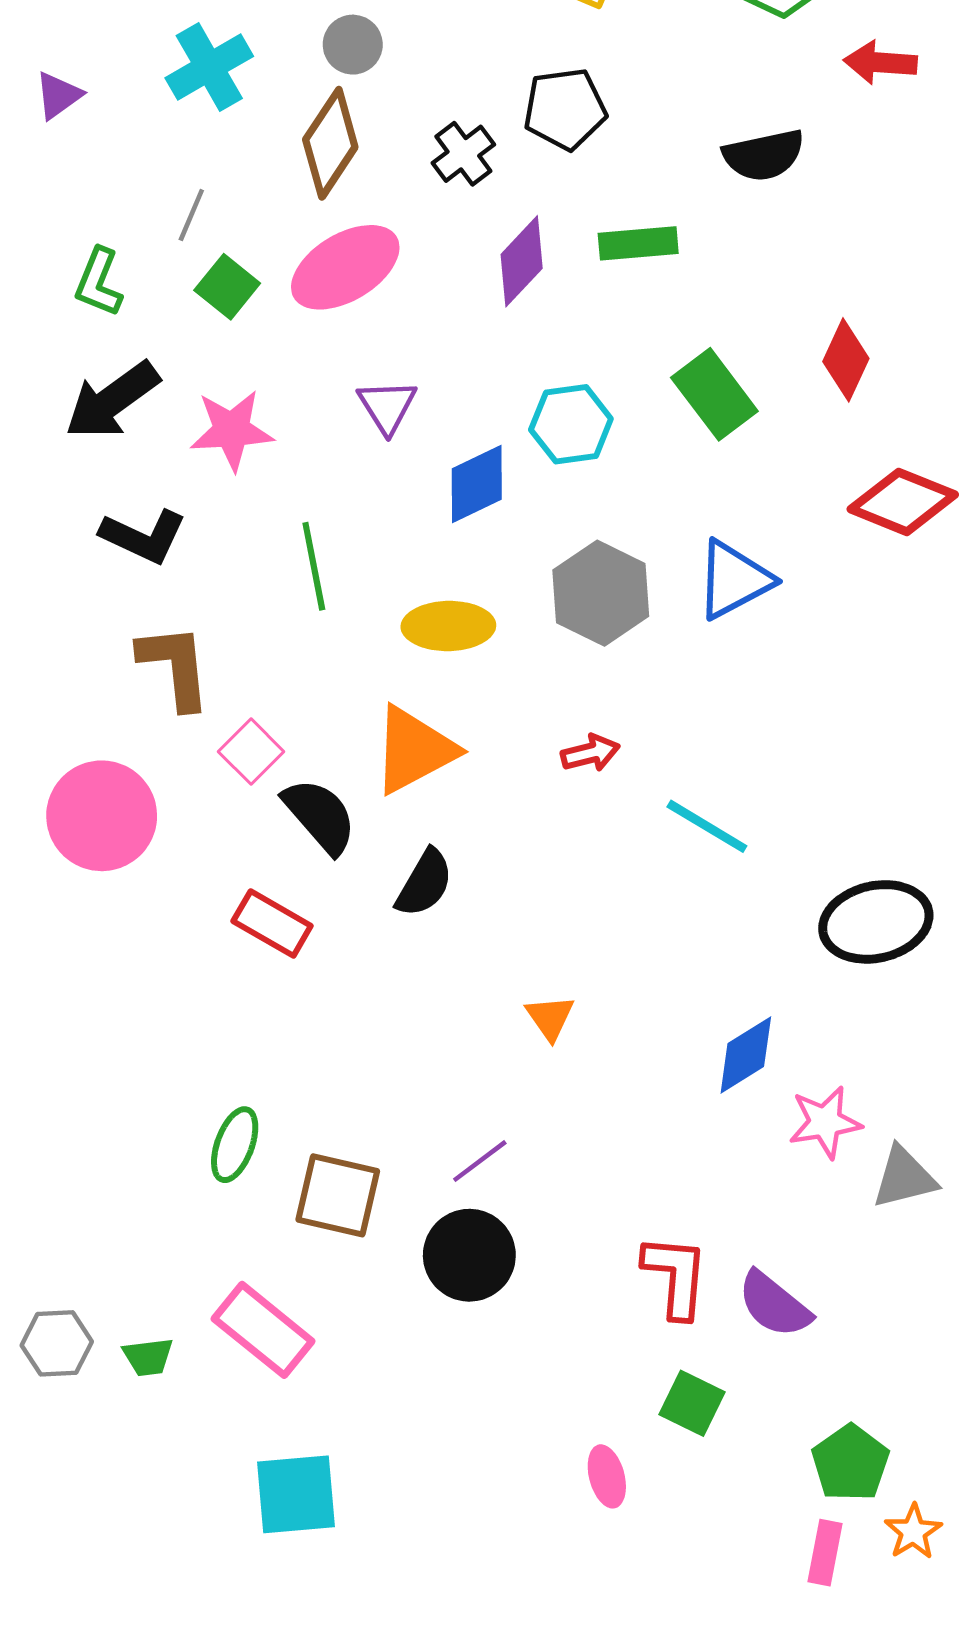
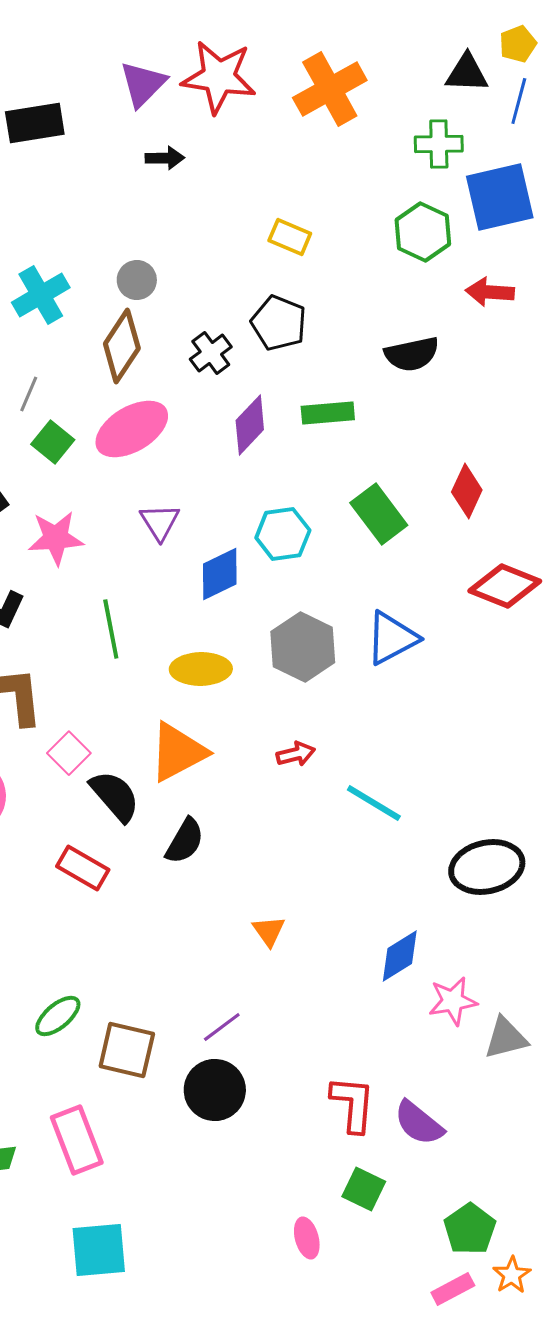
black pentagon: (565, 109) -> (279, 323), turned 30
green ellipse: (235, 1145) -> (58, 1016), turned 30
pink rectangle: (263, 1330) -> (77, 1140), turned 30
pink rectangle: (825, 1553) -> (453, 1289), turned 51

